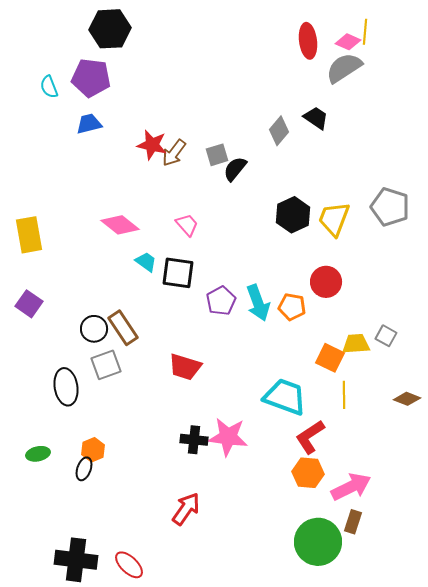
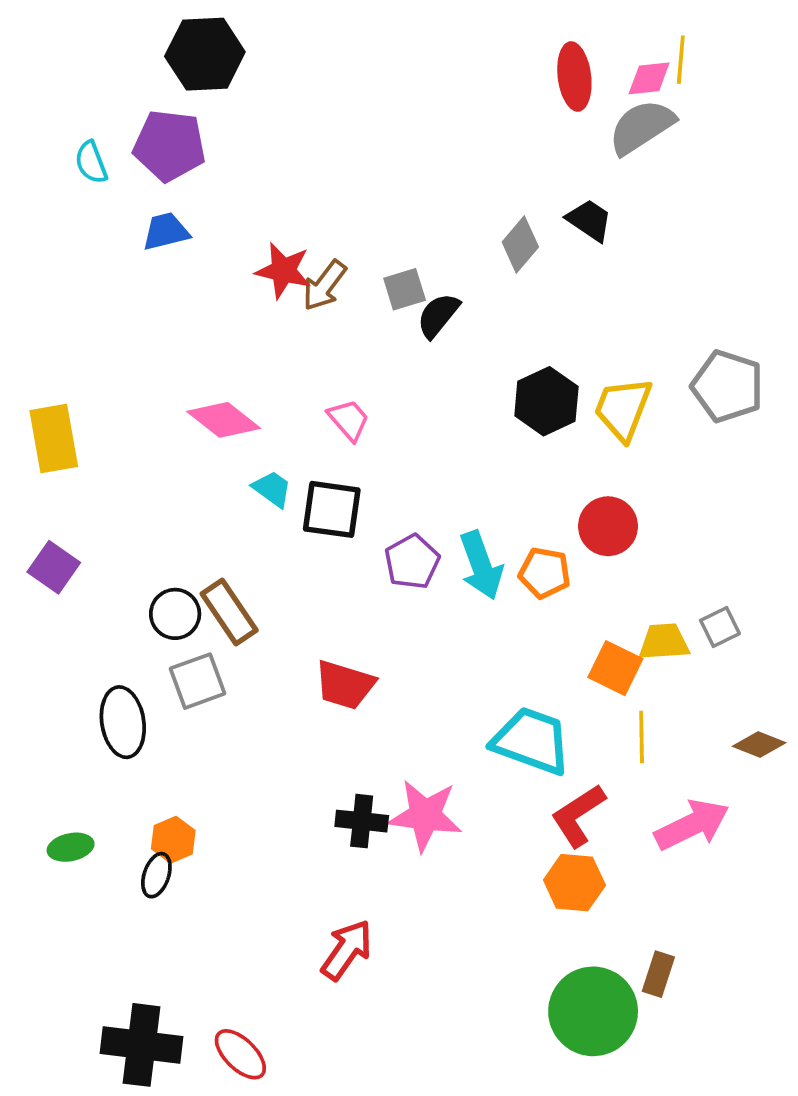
pink diamond: (348, 42) -> (649, 78), turned -30
gray square: (386, 336) -> (720, 627), turned 35
pink arrow: (351, 487) -> (692, 825), moved

